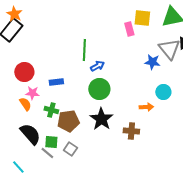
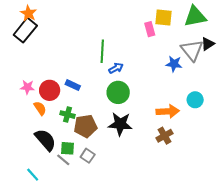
red circle: (24, 72) -> (50, 90), moved
blue rectangle: (56, 82) -> (73, 85), turned 32
cyan circle: (163, 92) -> (195, 100), moved
pink star: (32, 93) -> (27, 87), moved
orange arrow: (146, 107) -> (168, 111), size x1.5
black star: (101, 119) -> (120, 124), turned -30
brown cross: (131, 131) -> (165, 136), moved, turned -35

